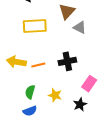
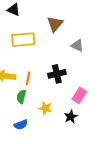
gray triangle: (80, 27) -> (77, 46), moved
orange line: (38, 65) -> (28, 78), turned -64
green semicircle: (30, 92) -> (21, 97), moved

